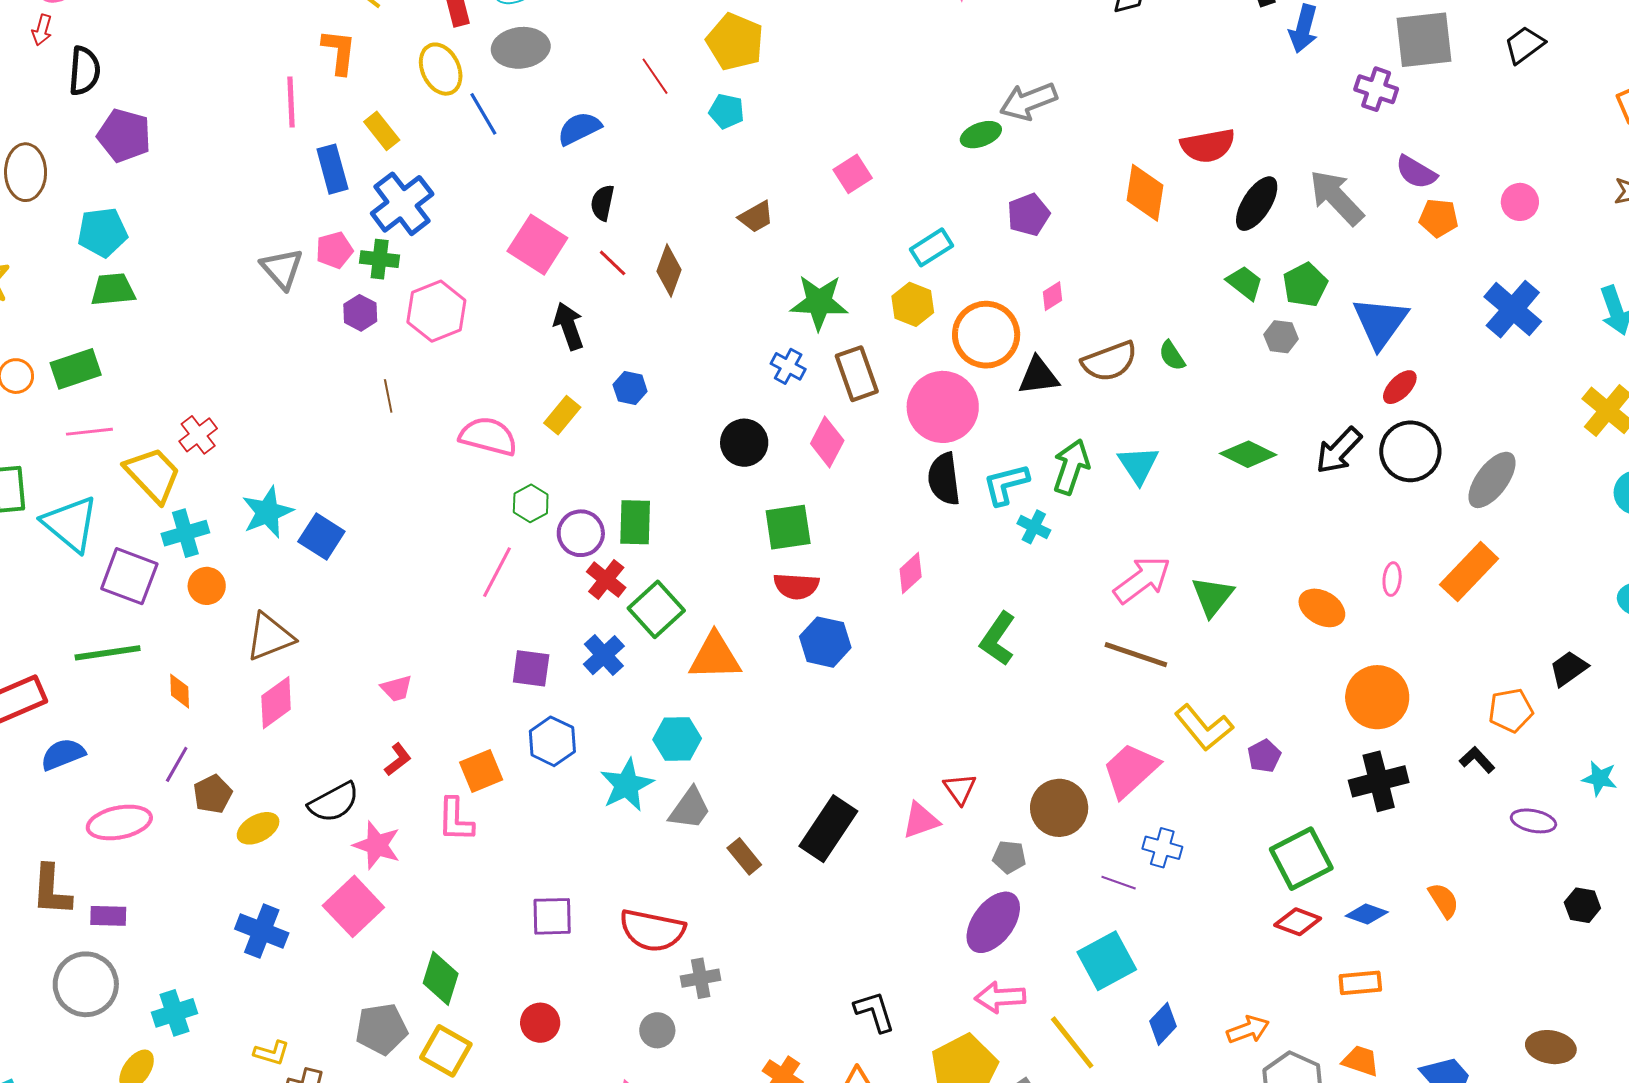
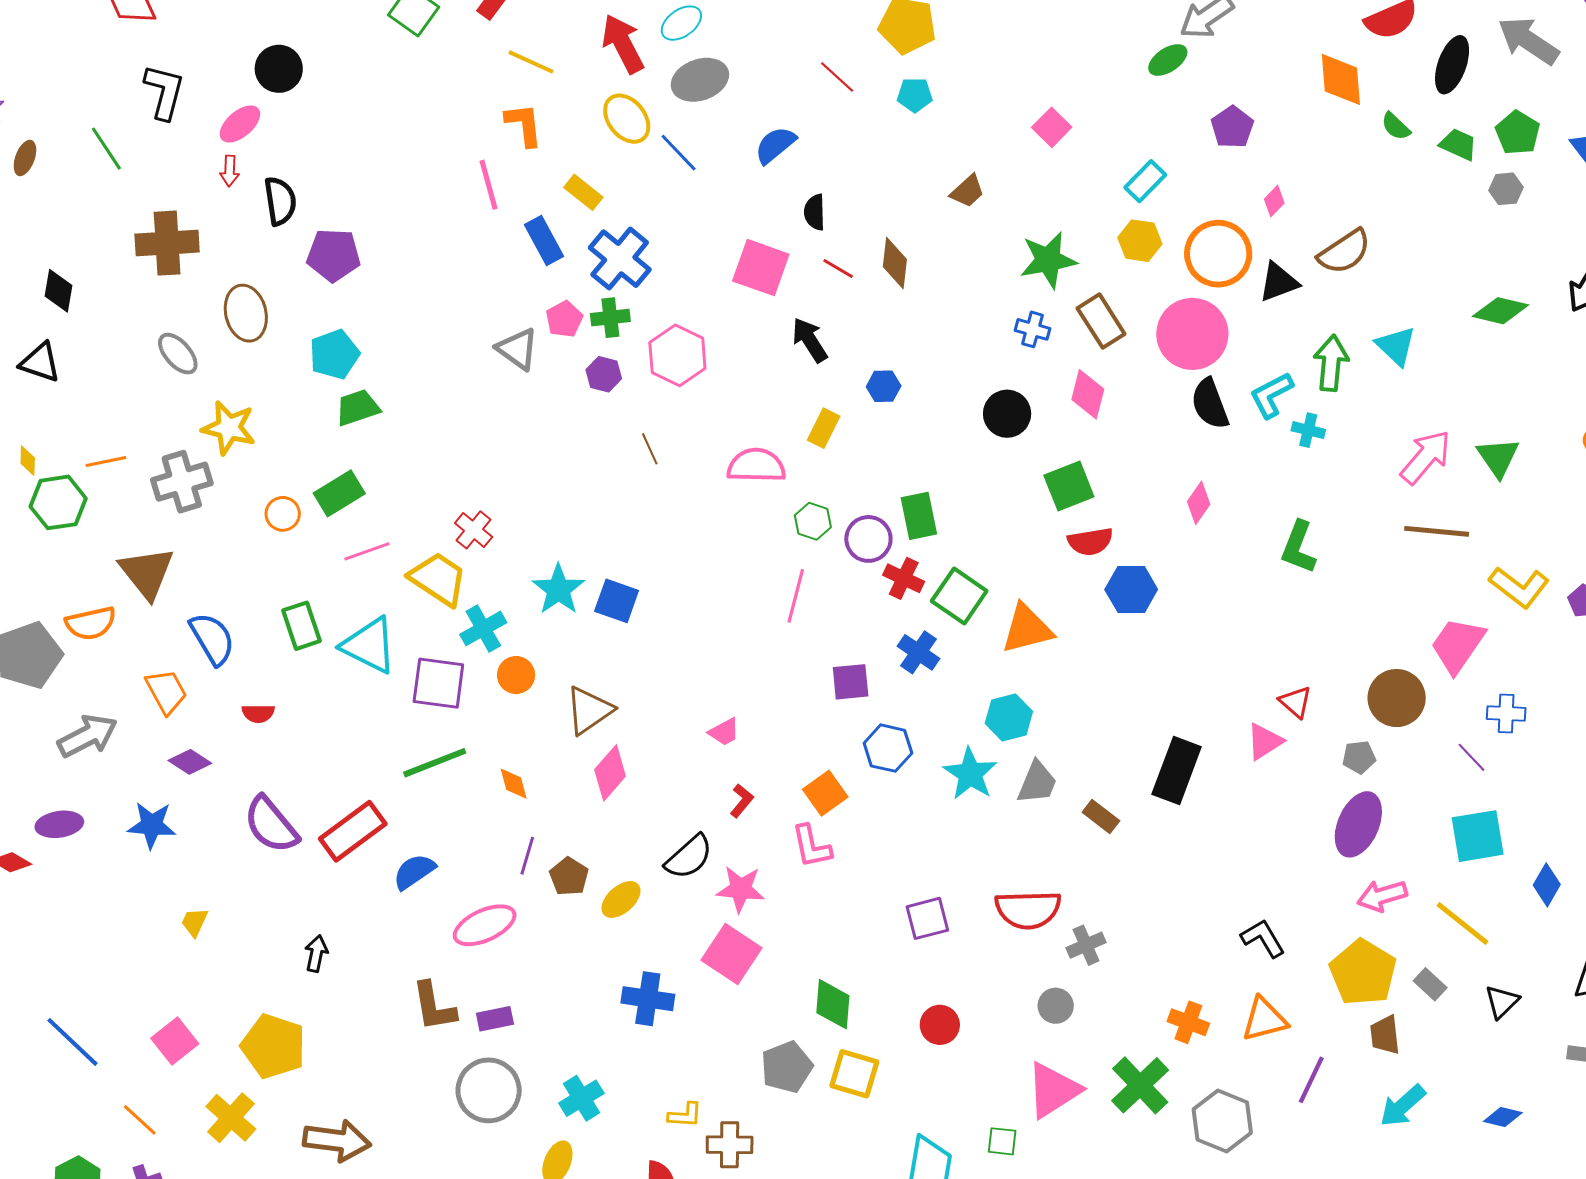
green semicircle: (1172, 356) -> (1396, 126), moved
purple line: (1119, 883) -> (1471, 757), turned 40
cyan square: (1107, 961) -> (1478, 836), turned 32

